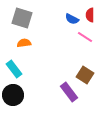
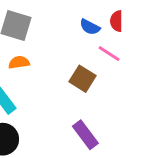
brown square: (85, 75) -> (82, 79), moved

